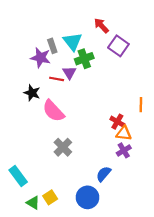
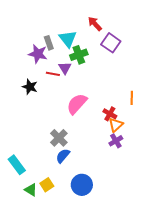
pink semicircle: (53, 111) -> (77, 104), moved, turned 85
orange triangle: (124, 133) -> (116, 125), turned -49
blue semicircle: (103, 174) -> (63, 156), moved

